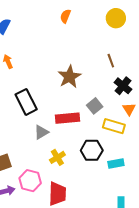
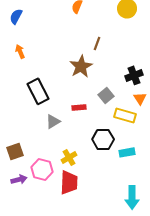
brown line: (111, 61) -> (97, 43), moved, turned 40
black cross: (123, 86) -> (134, 75), turned 30
red rectangle: (67, 118) -> (79, 107), size x0.6
yellow cross: (57, 157) -> (69, 157), moved

